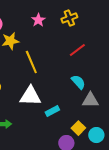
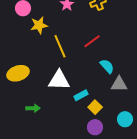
red line: (77, 50) -> (92, 41), moved
yellow square: (78, 128) -> (95, 107), moved

